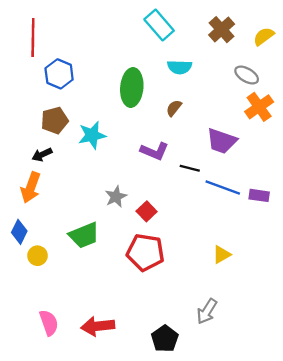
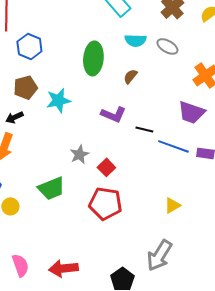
gray ellipse: (247, 75) -> (167, 46), moved
purple trapezoid: (222, 141) -> (191, 112), moved
gray arrow: (207, 311) -> (159, 255), size x1.4

